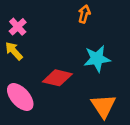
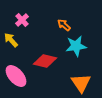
orange arrow: (84, 14) -> (64, 25), moved, turned -64
pink cross: (18, 27) -> (22, 20), moved

